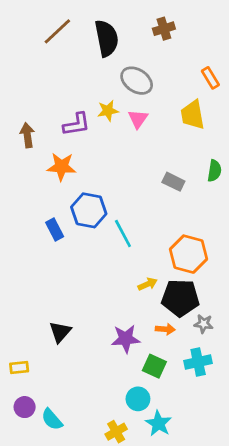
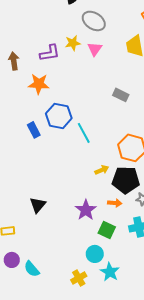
purple star: (126, 339) -> (86, 210), turned -30

